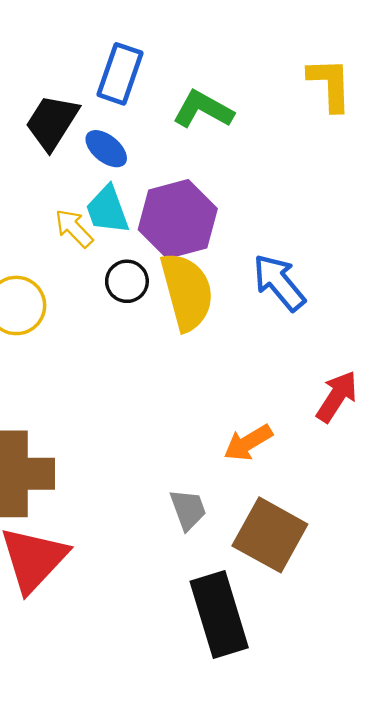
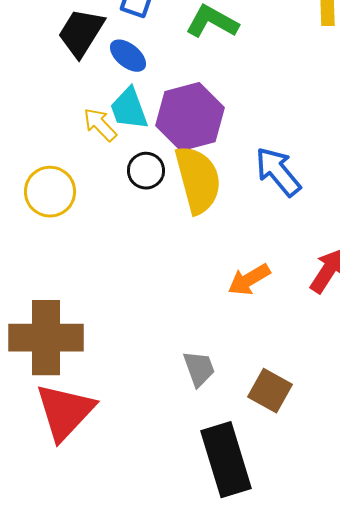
orange arrow: (248, 443) -> (249, 280), moved
brown square: (270, 535) -> (270, 391), size x0.7

